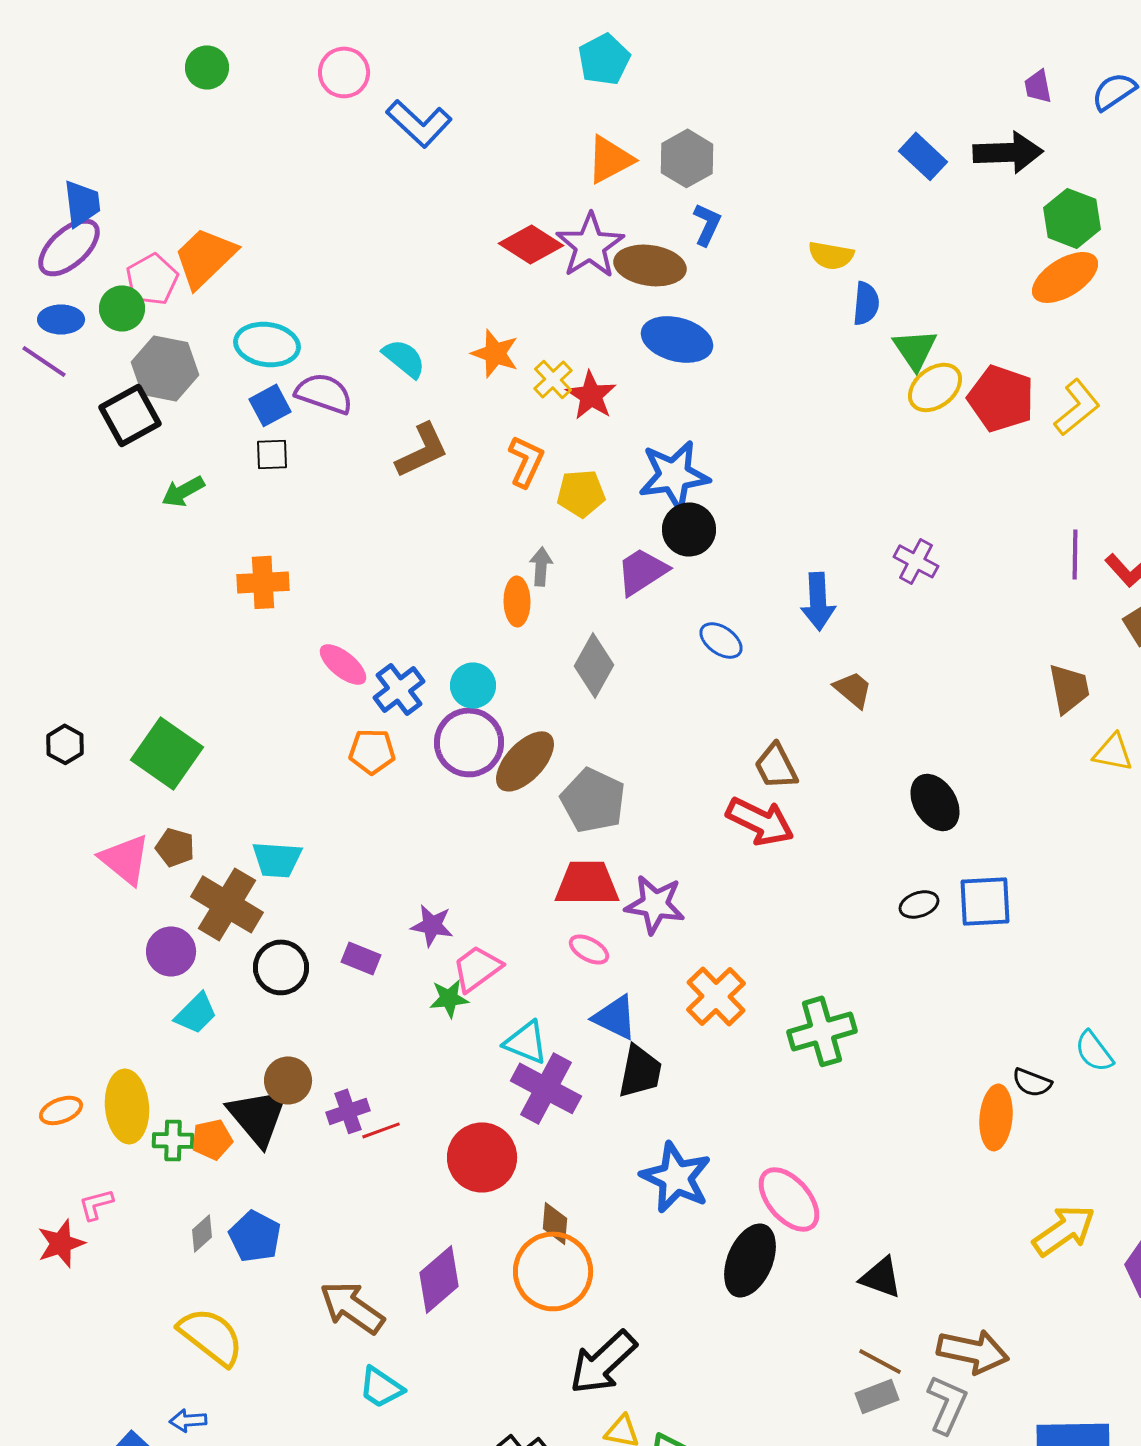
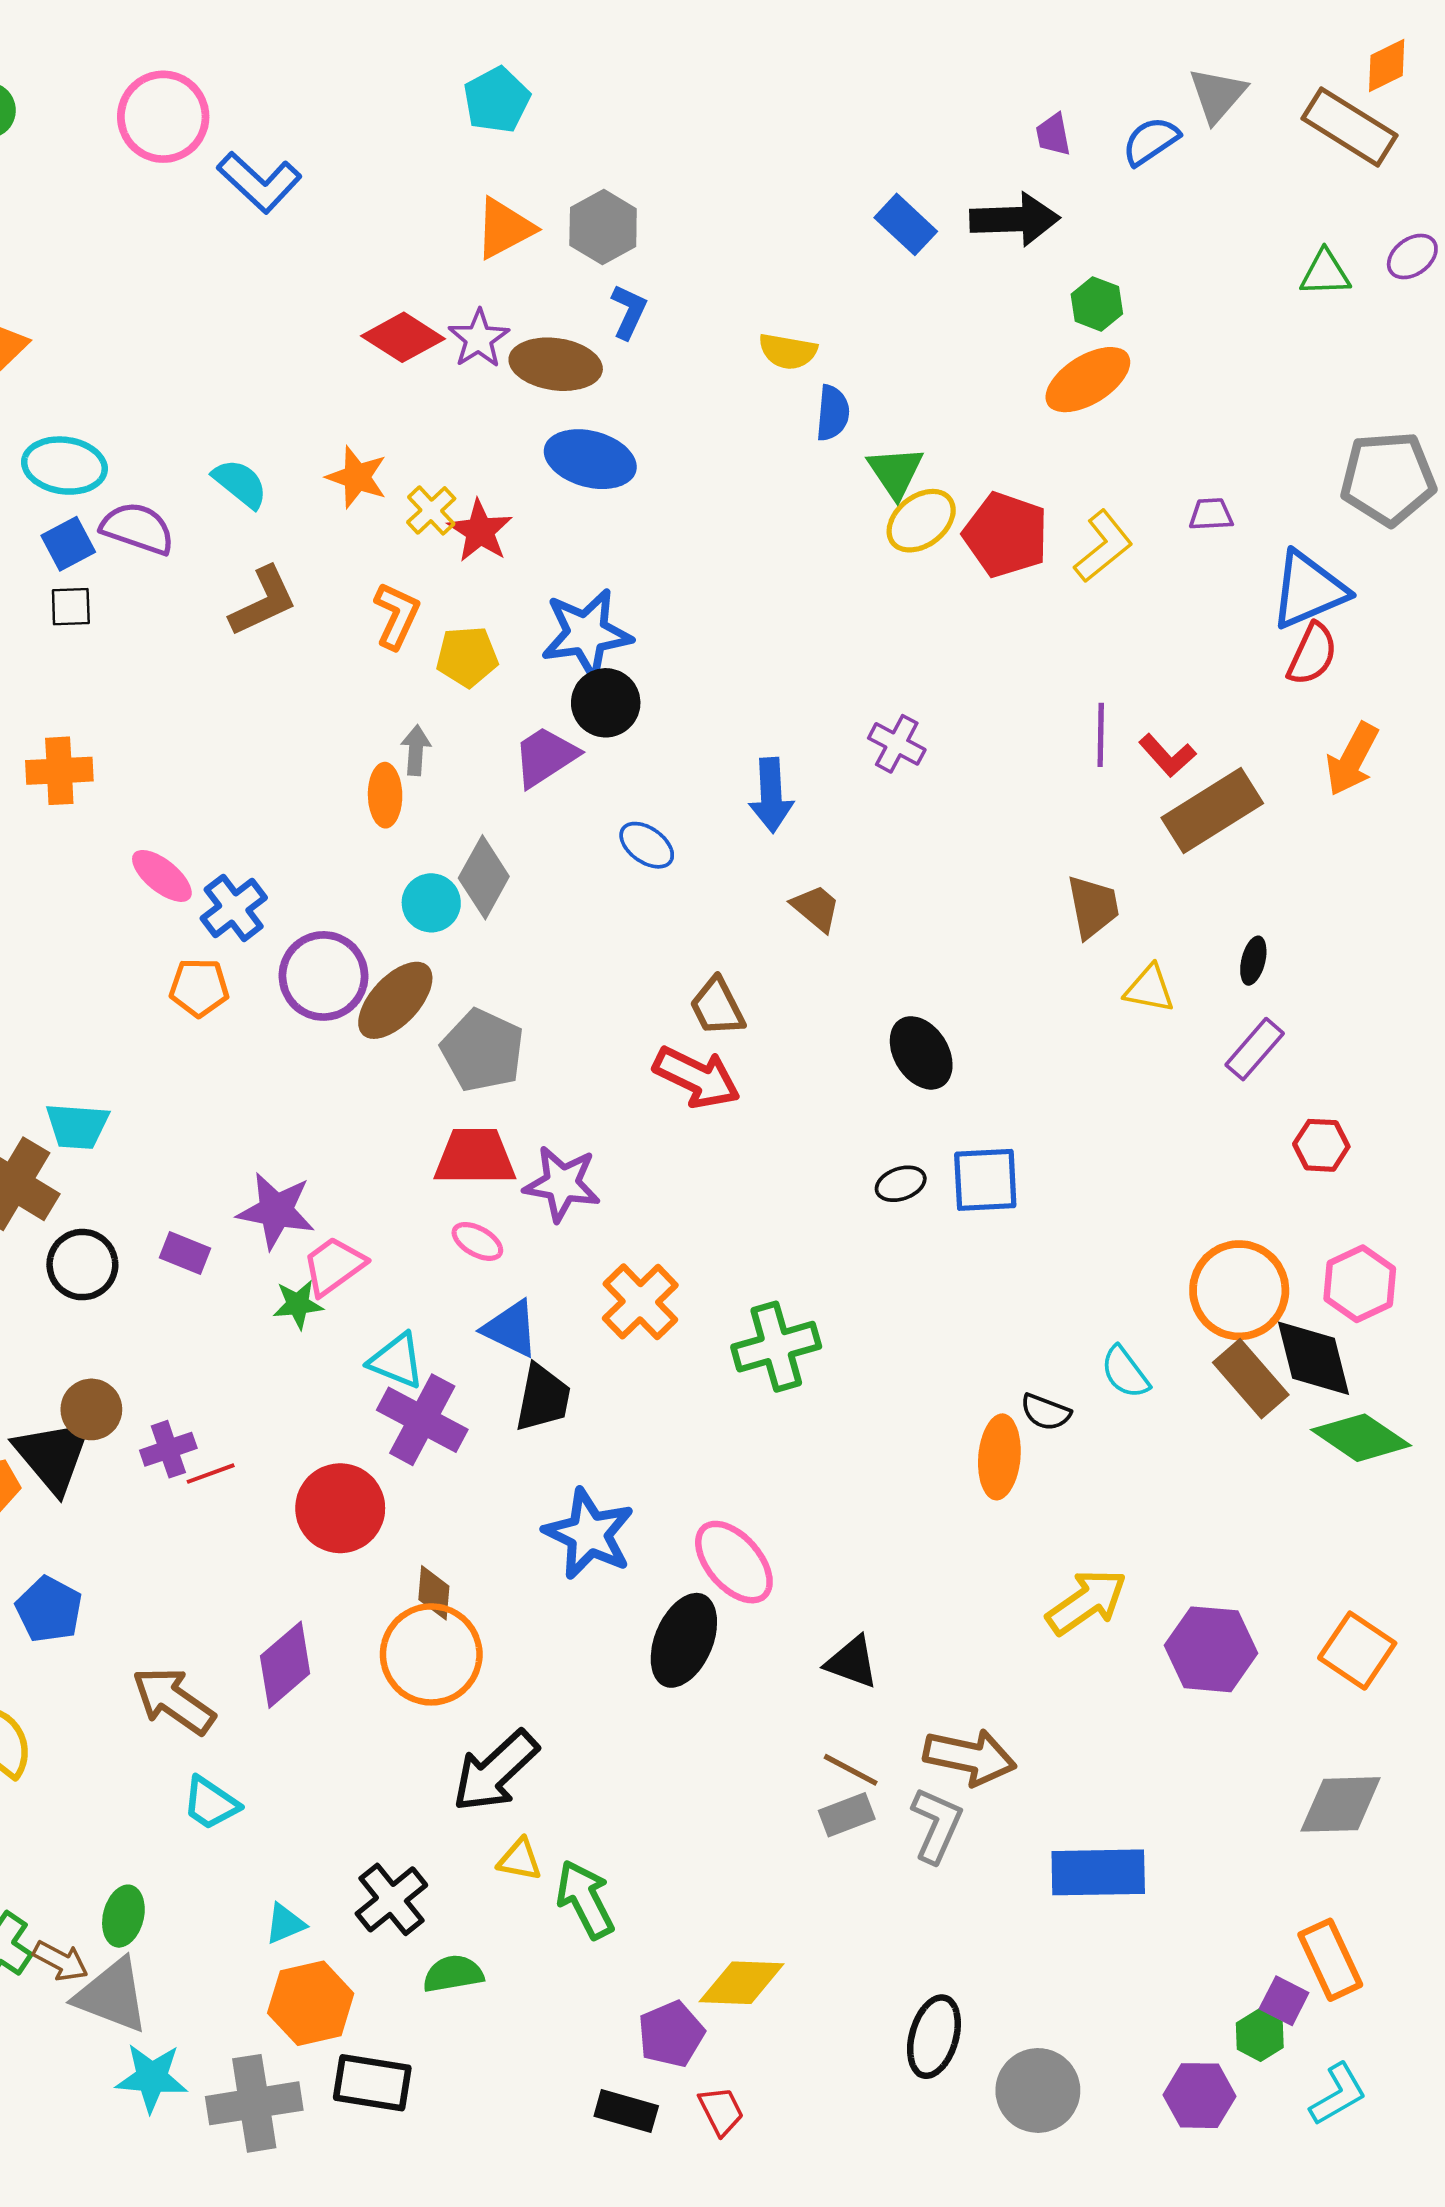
pink circle: (344, 72) -> (163, 117), size x1.4
green hexagon: (1072, 218) -> (1097, 304), size x0.7
purple star: (590, 245) -> (479, 339), size x0.7
cyan circle: (473, 685) -> (431, 903), moved
purple star: (432, 925) -> (276, 1211), size x1.4

